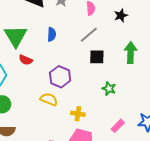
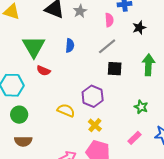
purple hexagon: (60, 77) -> (93, 96), moved
green star: (109, 89) -> (141, 107), moved
yellow cross: (78, 114) -> (95, 125), turned 32

